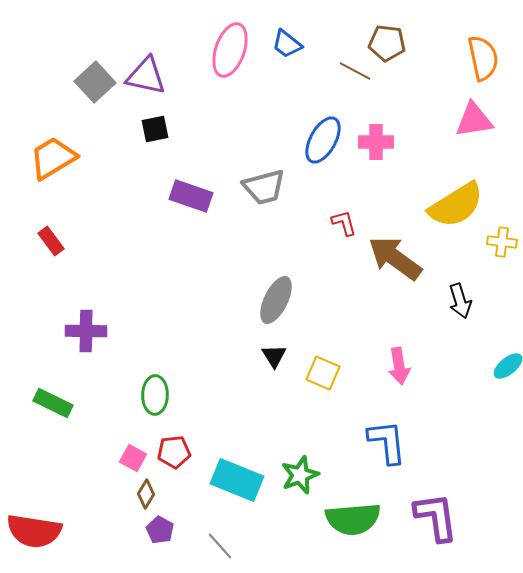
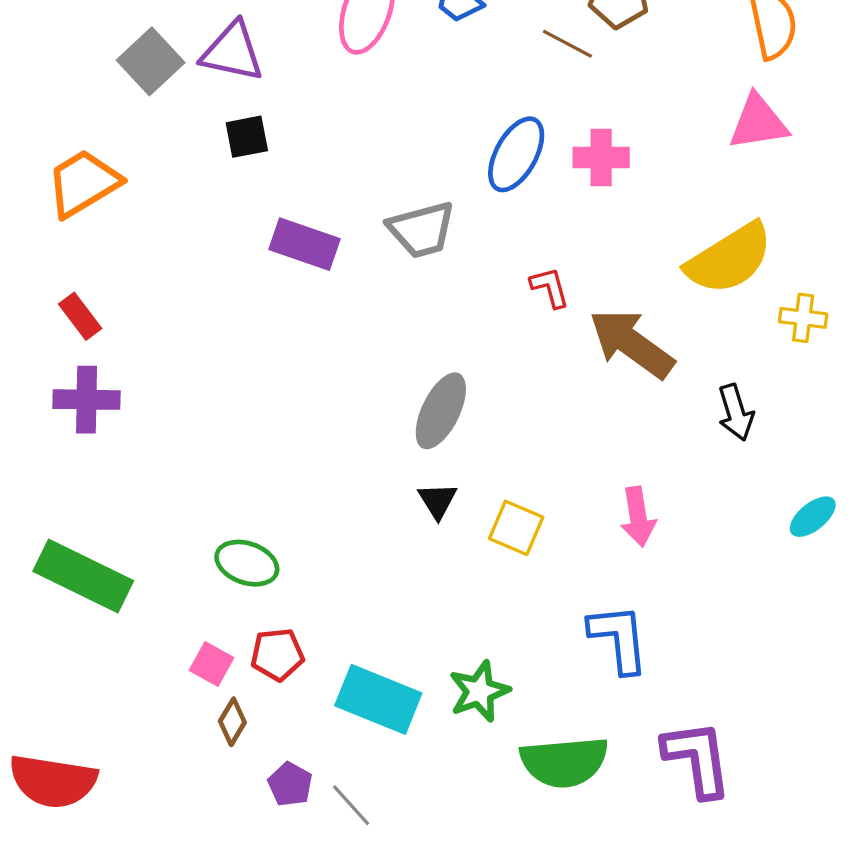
purple cross: (86, 331) -> (87, 400), moved
green ellipse: (155, 395) -> (247, 563), turned -72
green rectangle: (53, 403) -> (83, 576), size x1.5
purple pentagon: (160, 530) -> (290, 784), moved

